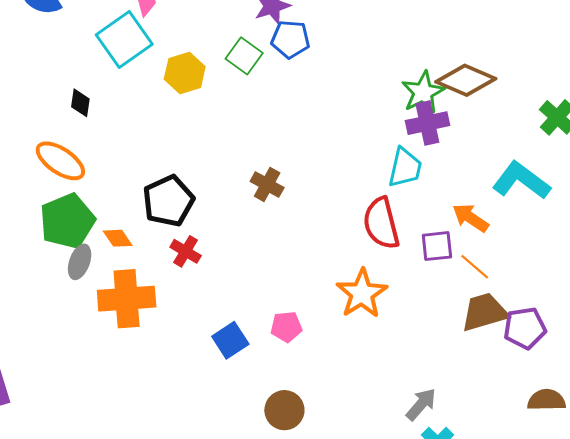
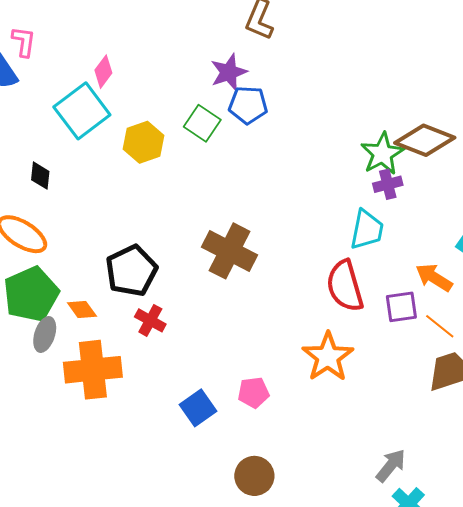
purple cross: (427, 123) -> (388, 184), size x0.7
brown cross: (267, 185) -> (230, 251), size x1.6

